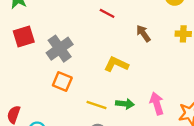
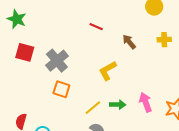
red square: (24, 37) -> (25, 52), turned 36
yellow L-shape: (116, 64) -> (108, 71), turned -50
yellow line: (96, 105) -> (93, 108), turned -54

